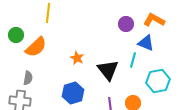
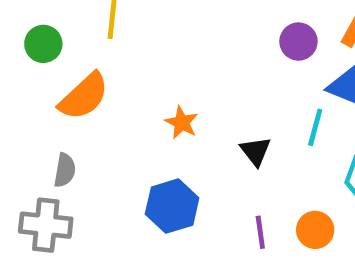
green circle: (16, 35) -> (43, 44), moved
black triangle: (108, 70) -> (256, 151), size x0.6

